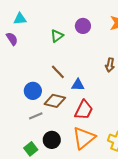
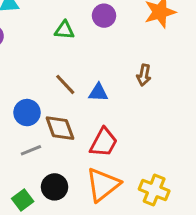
green triangle: (57, 36) -> (65, 30), turned 40
blue triangle: (78, 85) -> (98, 93), moved
brown diamond: (55, 101) -> (60, 128), turned 55

